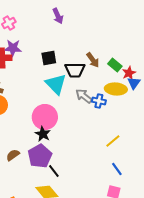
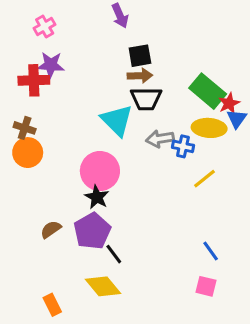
black square: (49, 58) -> (140, 56), moved
brown arrow: (93, 60) -> (140, 76), moved, turned -56
green rectangle: (115, 65) -> (208, 91), size x1.6
gray arrow: (84, 96) -> (160, 139), turned -48
yellow line: (113, 141) -> (204, 179), moved

